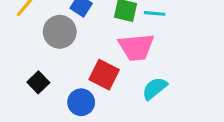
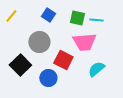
gray circle: (60, 32) -> (39, 42), moved
black square: (38, 82) -> (20, 65), size x1.5

